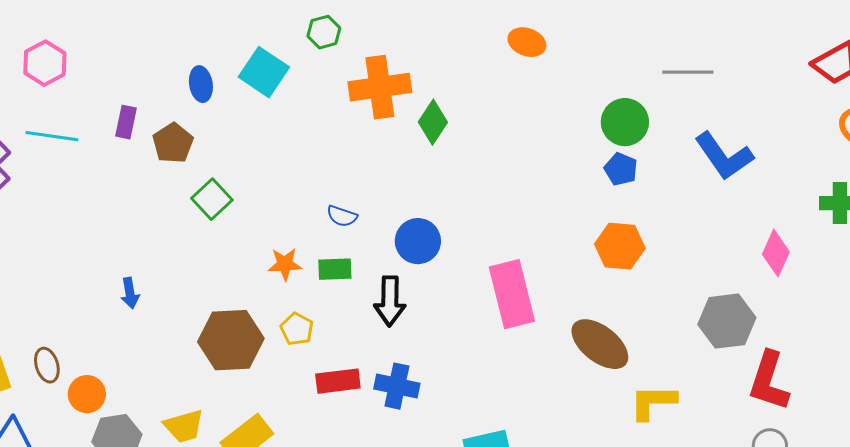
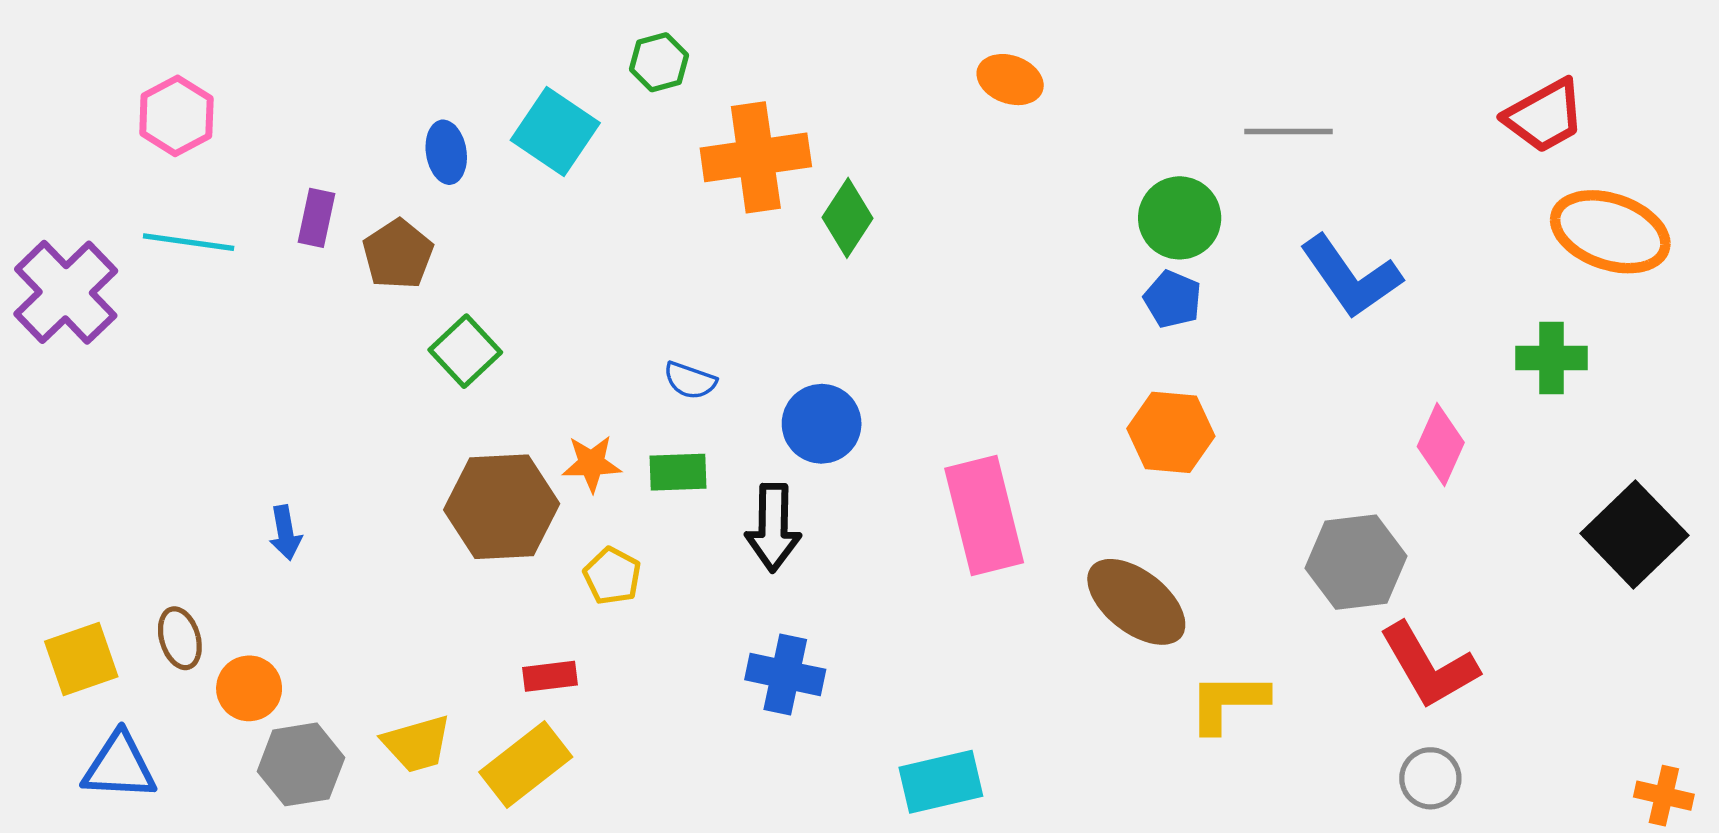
blue arrow: (130, 293) -> (285, 533), moved
brown hexagon: (231, 340) -> (502, 507), moved
red rectangle: (338, 381) -> (550, 676), moved, size x0.7
red L-shape: (769, 381) -> (1429, 666), turned -48

